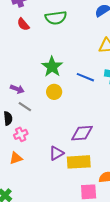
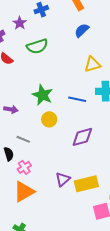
purple arrow: (17, 89) -> (11, 109), moved
purple diamond: (82, 133) -> (82, 137), moved
orange triangle: (16, 158) -> (24, 192), size x1.6

